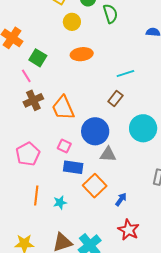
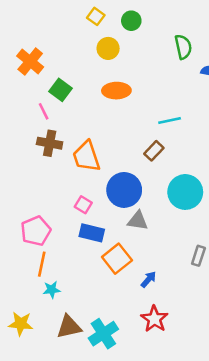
green semicircle: (110, 14) -> (183, 47), moved
brown cross: (33, 100) -> (50, 143), turned 30
pink pentagon: (28, 154) -> (36, 231), moved
cyan star: (60, 202) -> (52, 290), moved

